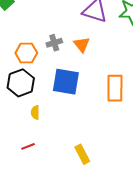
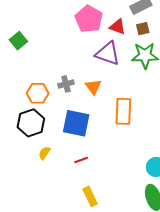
orange rectangle: (115, 88) -> (123, 111), moved
yellow semicircle: (35, 112) -> (44, 153), turned 32
red line: (28, 146) -> (81, 160), moved

